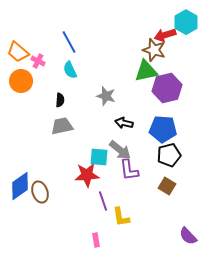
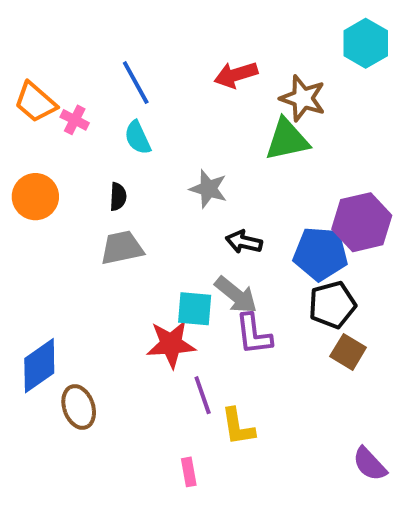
red arrow: (165, 35) -> (236, 75), moved
orange circle: (21, 81) -> (35, 197), moved
purple hexagon: (167, 88) -> (362, 222), moved
brown square: (167, 186) -> (348, 352), moved
brown ellipse: (40, 192) -> (79, 407), moved

